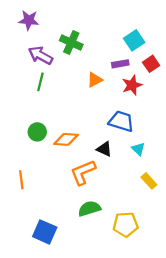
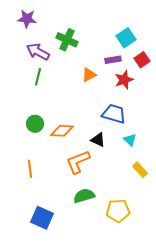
orange line: (21, 180) -> (30, 169), moved

